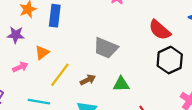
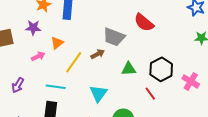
red semicircle: (160, 30) -> (144, 23), moved
black hexagon: (170, 60) -> (161, 69), moved
brown arrow: (88, 80) -> (98, 54), moved

